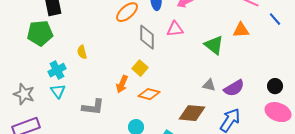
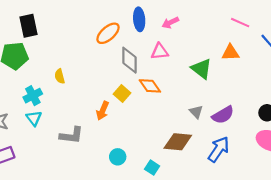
gray triangle: (209, 85) -> (196, 112), turned 32
orange diamond: (149, 94) -> (150, 86), moved, turned 40

